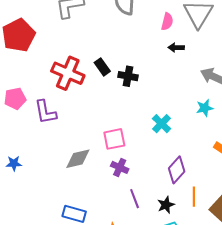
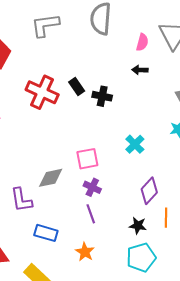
black arrow: (176, 48) -> (140, 70), moved
purple L-shape: (45, 112) -> (21, 200), moved
purple line: (135, 199) -> (91, 214), moved
black star: (166, 205) -> (138, 226), turned 30

